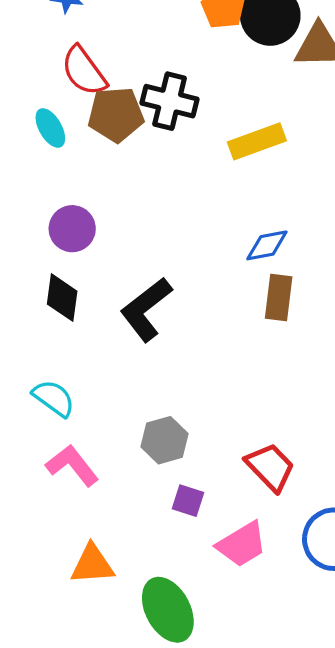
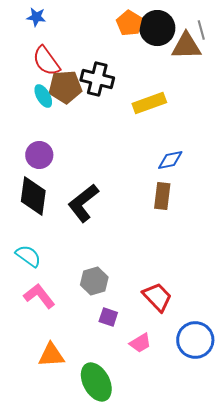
cyan ellipse: (50, 128) -> (43, 96), moved
blue diamond: (267, 245) -> (170, 160), moved
black diamond: (62, 298) -> (33, 196), size x1.4
pink trapezoid: (242, 544) -> (140, 343), size x0.7

